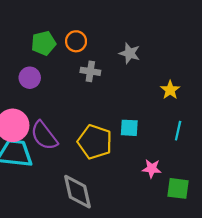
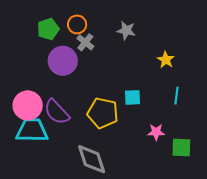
gray cross: (90, 71) -> (85, 42), moved, turned 36
purple circle: (30, 78) -> (63, 61), moved, size x1.5

